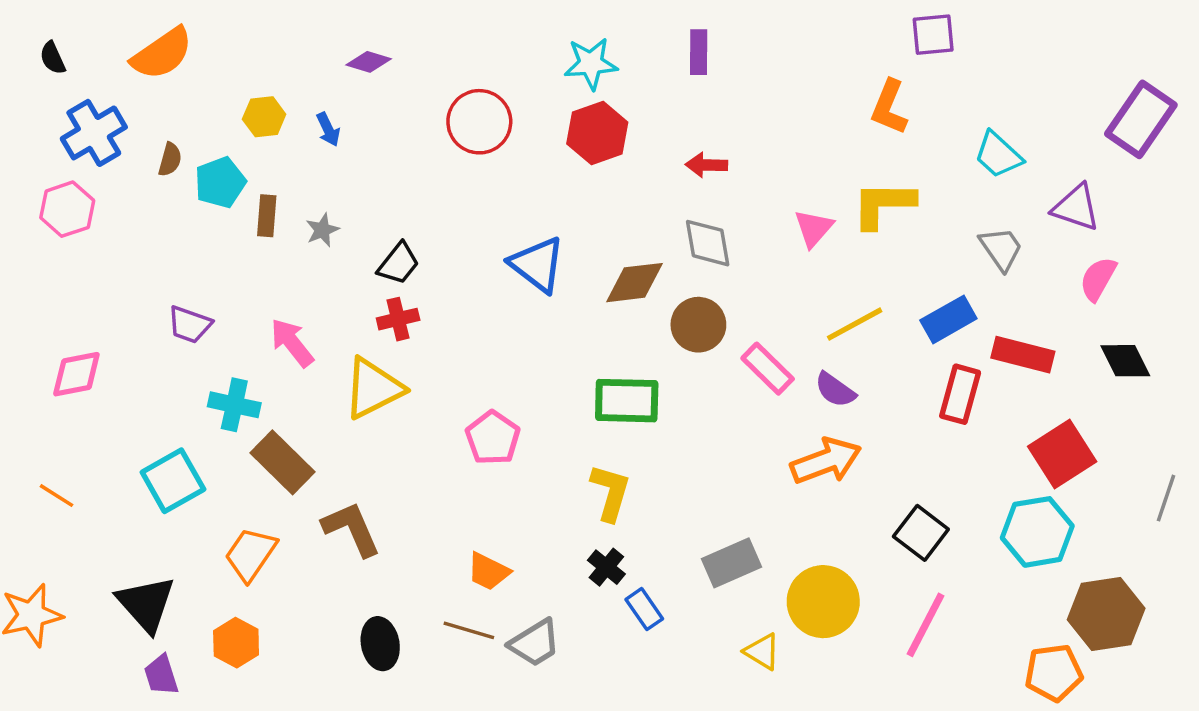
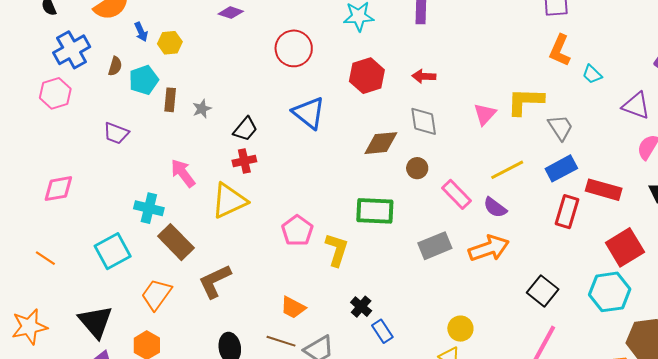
orange L-shape: (889, 107) -> (560, 50), moved
blue arrow: (328, 129) -> (141, 32), moved
red hexagon: (597, 133) -> (367, 76), moved
cyan trapezoid: (998, 155) -> (592, 74), size x0.7
gray trapezoid: (1001, 249) -> (560, 127), moved
blue triangle: (537, 265) -> (309, 113), moved
purple trapezoid: (190, 325) -> (116, 133), moved
brown circle: (698, 325) -> (417, 168), size x0.7
yellow L-shape: (610, 492) -> (337, 250), moved
brown L-shape: (351, 529) -> (215, 281), turned -93
gray rectangle: (731, 563) -> (435, 246), moved
yellow circle: (823, 602) -> (460, 329), moved, size x0.6

